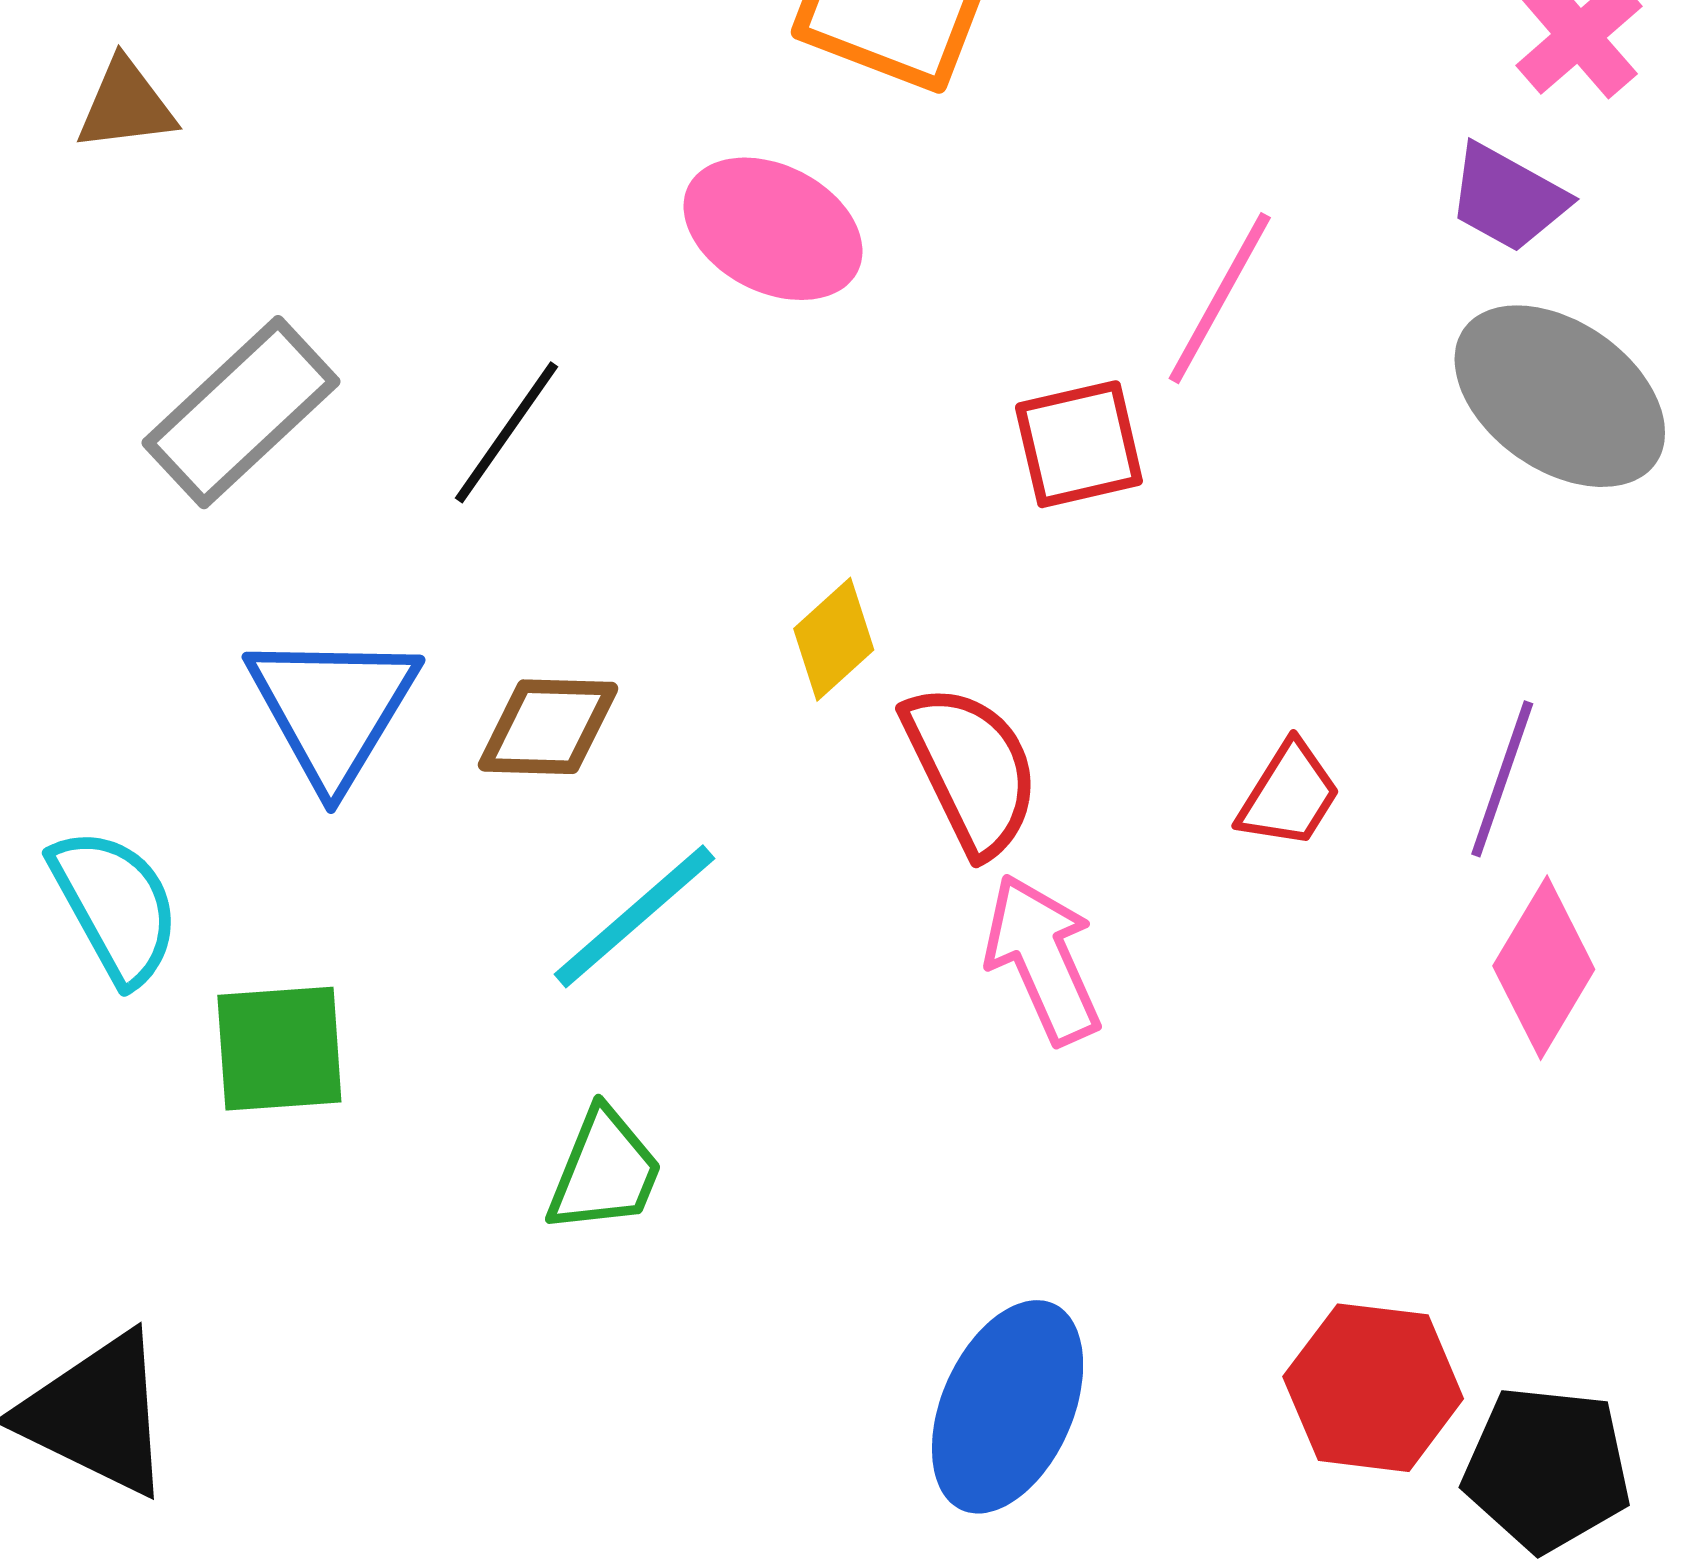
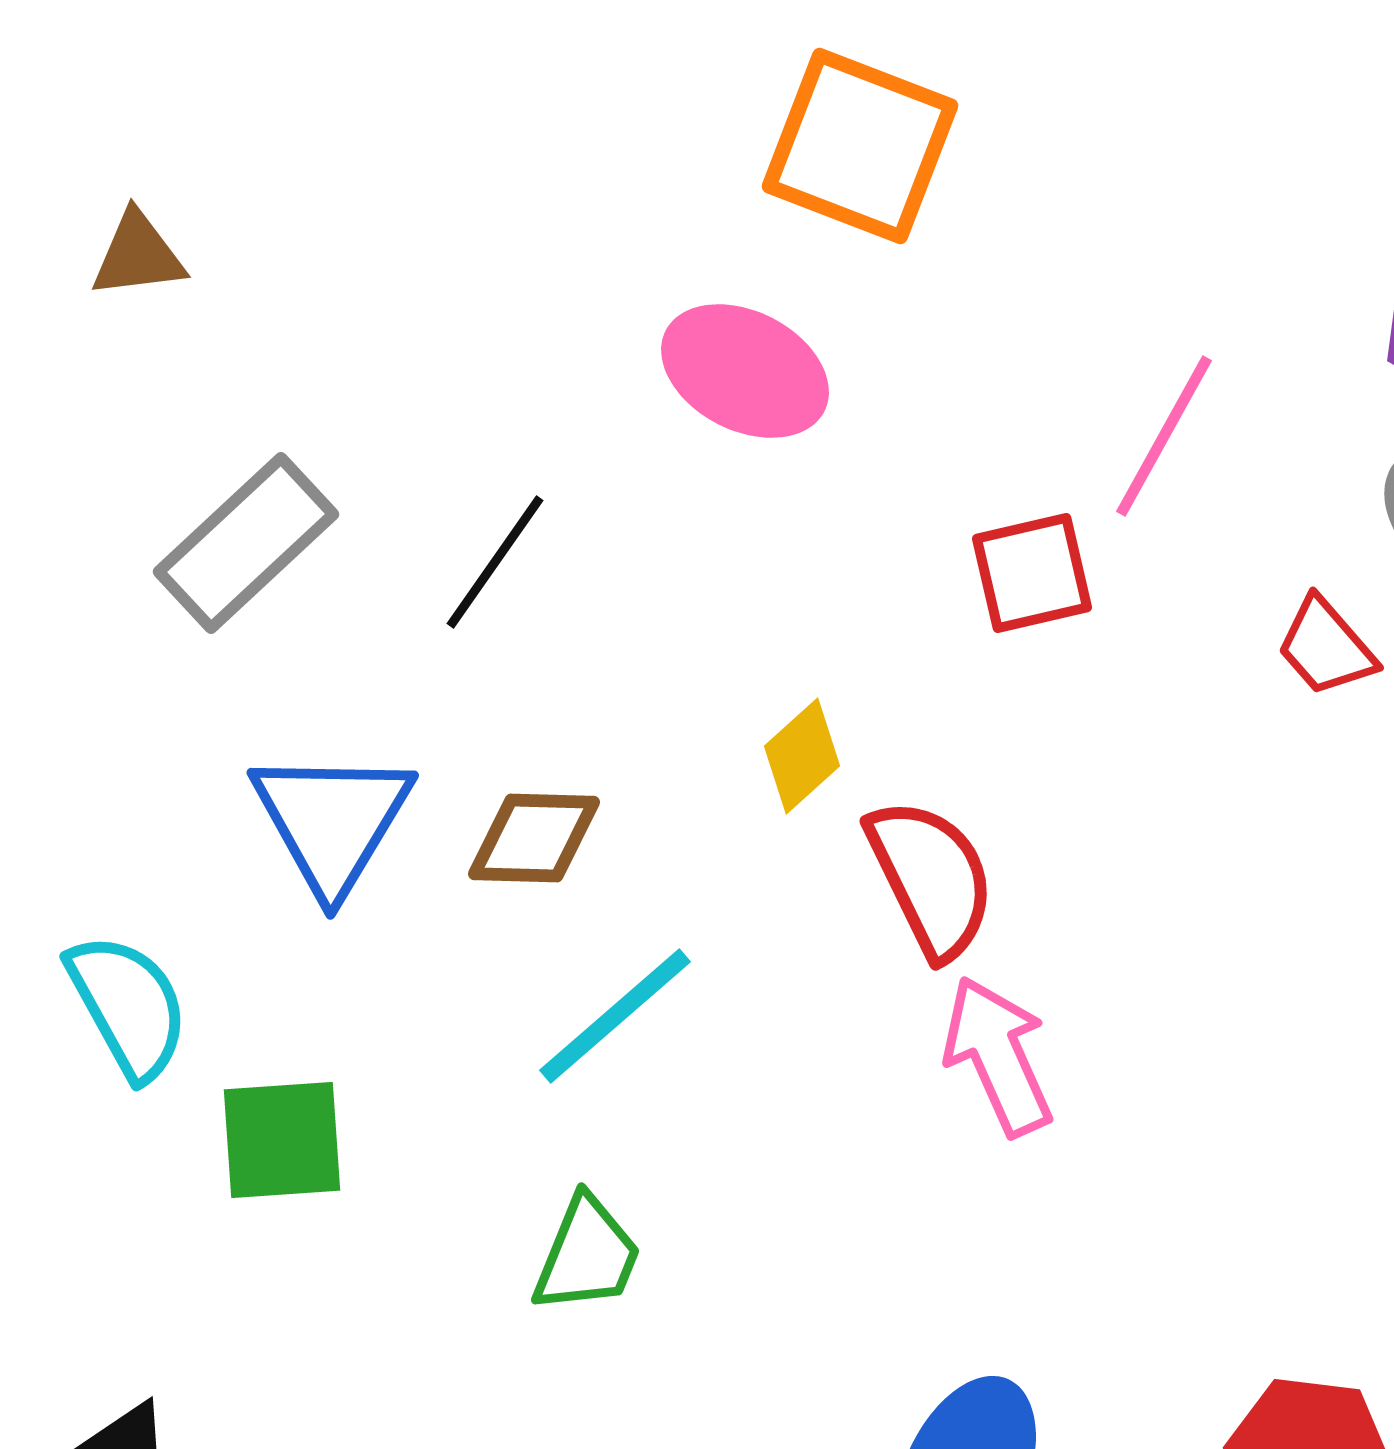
red trapezoid: (1289, 795) -> (1326, 647), moved, turned 107

